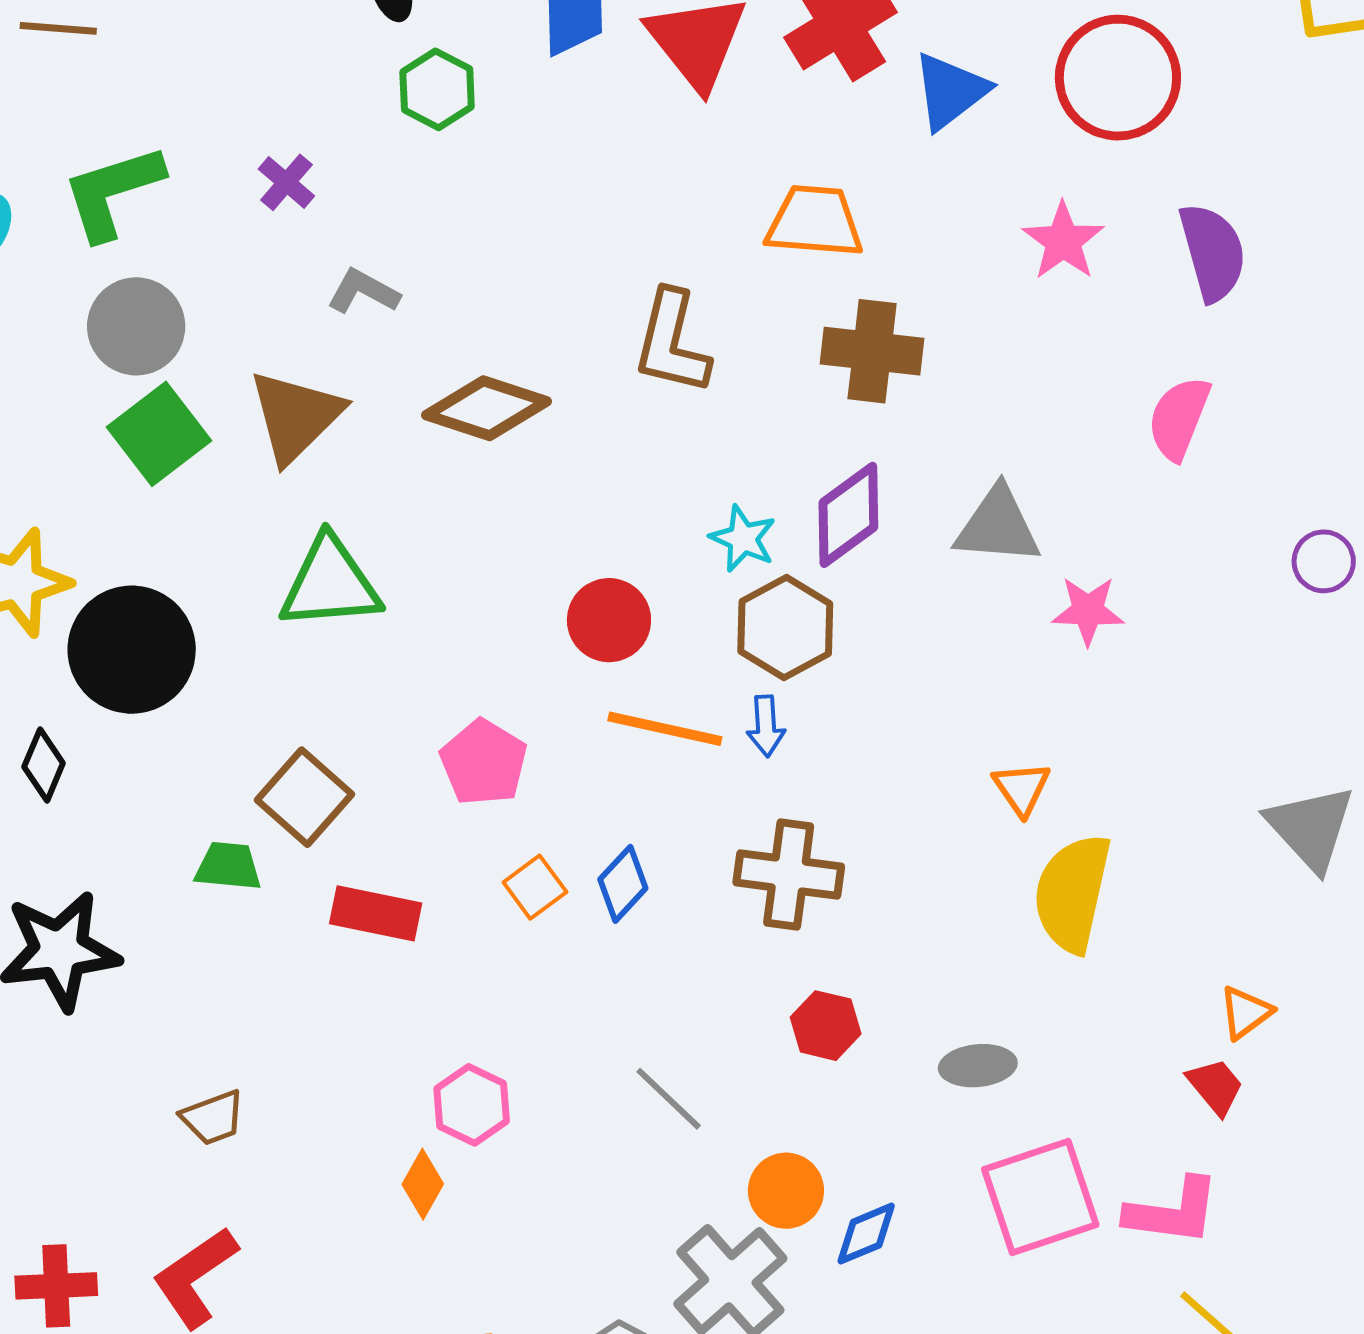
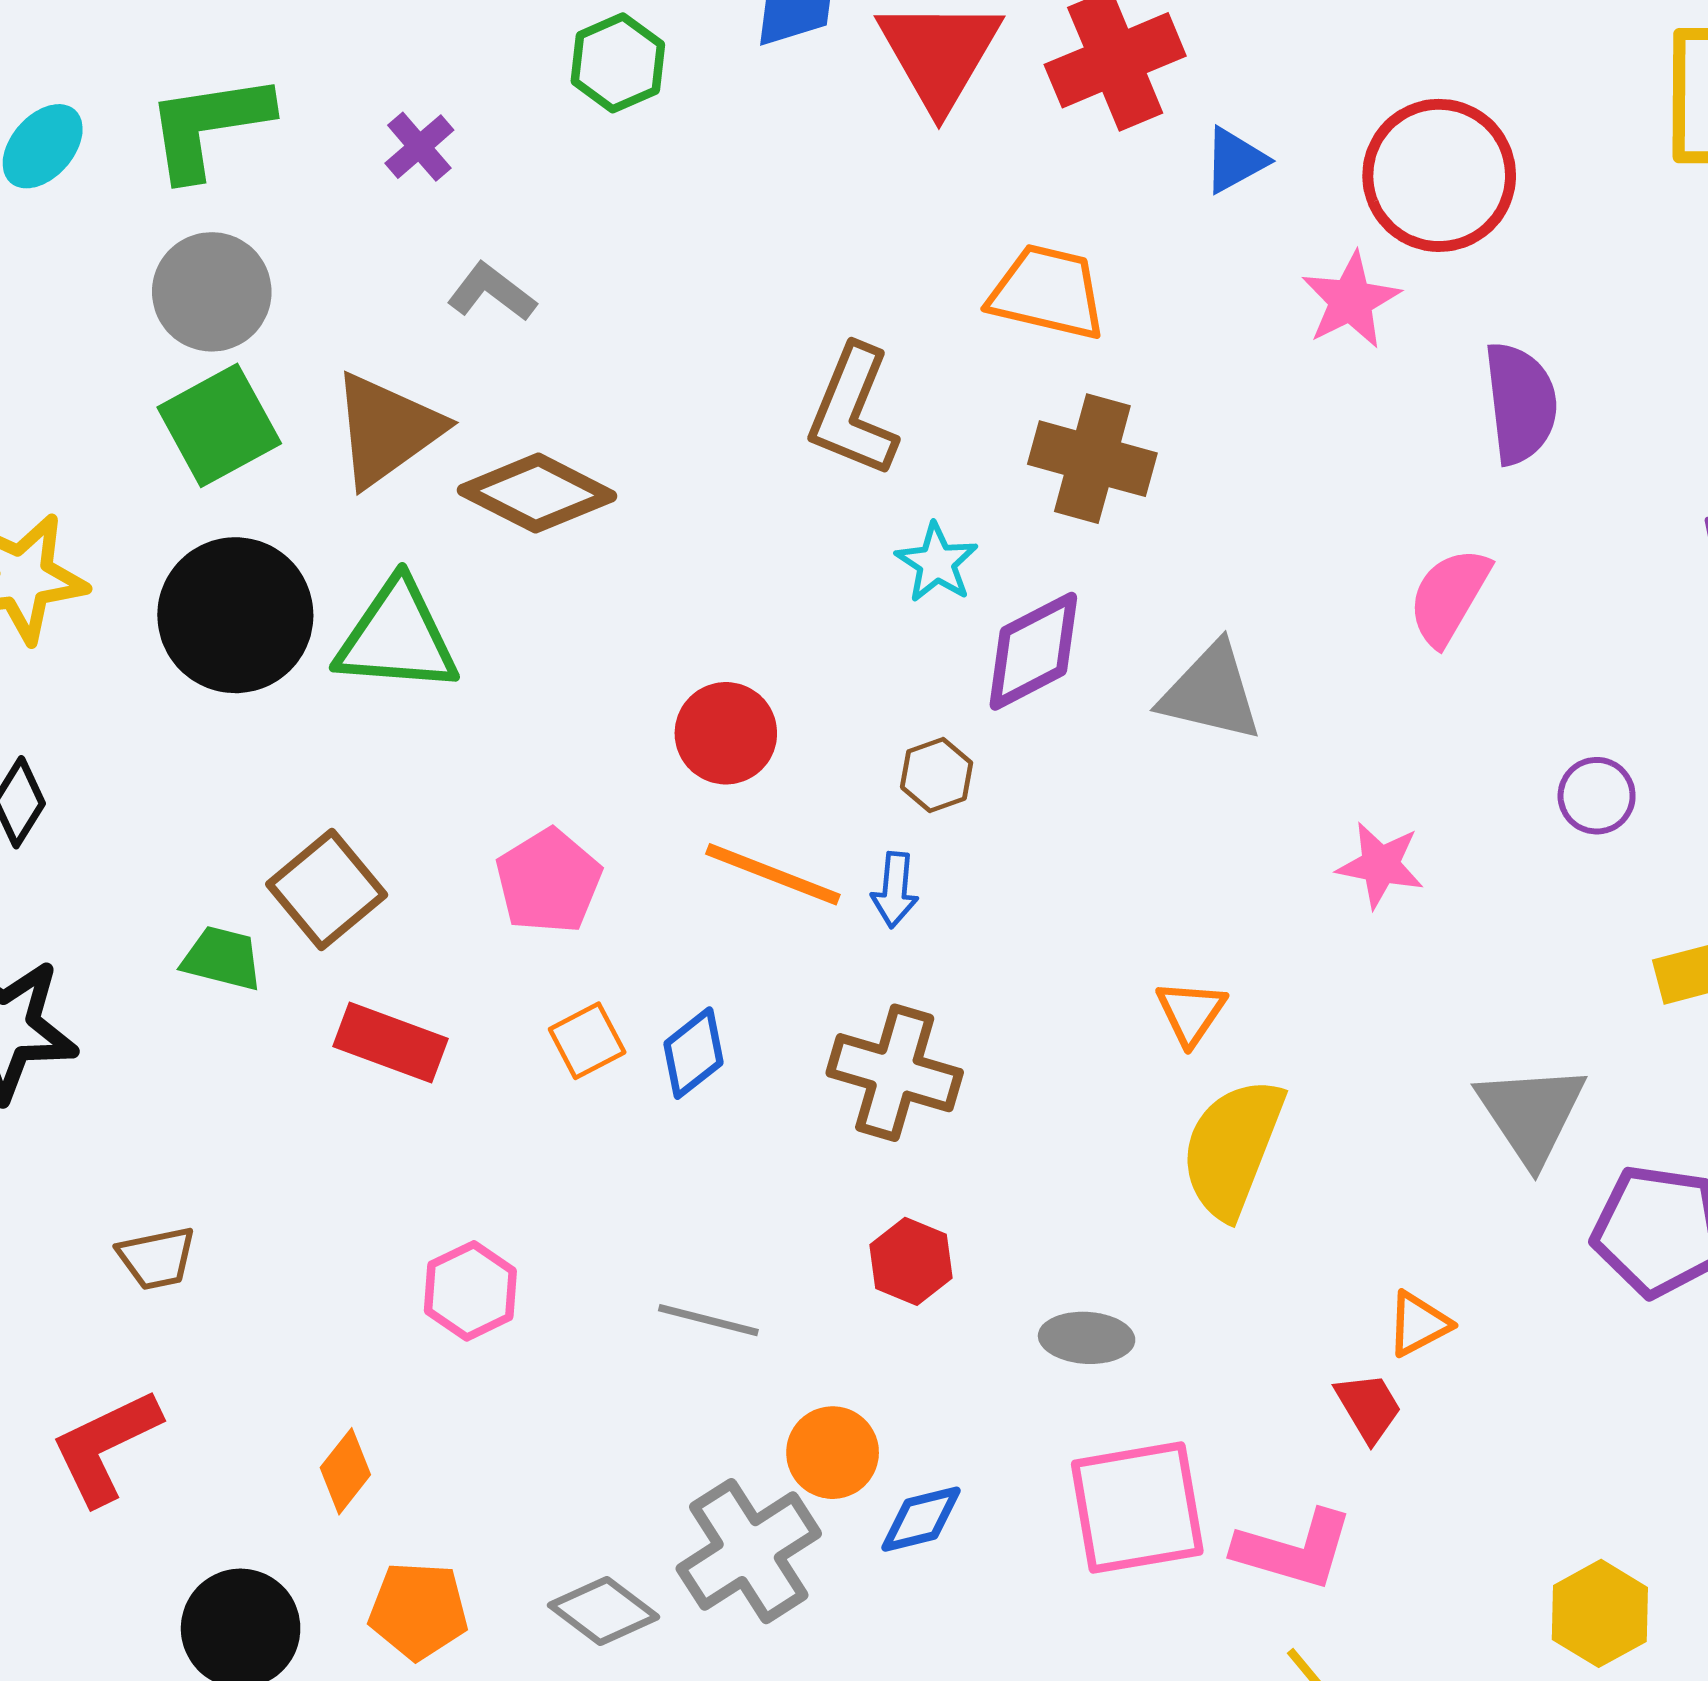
blue triangle: (950, 91) -> (1235, 160), size x0.7
pink star: (1063, 241) -> (1351, 300), moved
brown diamond: (486, 408) -> (537, 493), moved
cyan star: (743, 539) -> (937, 563), moved
pink star: (1088, 611) -> (1380, 865), moved
brown hexagon: (785, 628) -> (937, 775), size x0.6
black circle: (132, 650) -> (235, 615), moved
gray line: (669, 1099) -> (708, 1320), turned -38
orange diamond: (423, 1184) -> (345, 1471), moved

